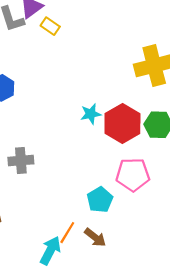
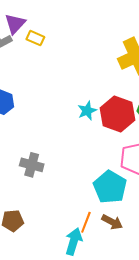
gray cross: (21, 161) -> (32, 165), turned 30
cyan pentagon: (100, 200) -> (110, 187), size x1.4

